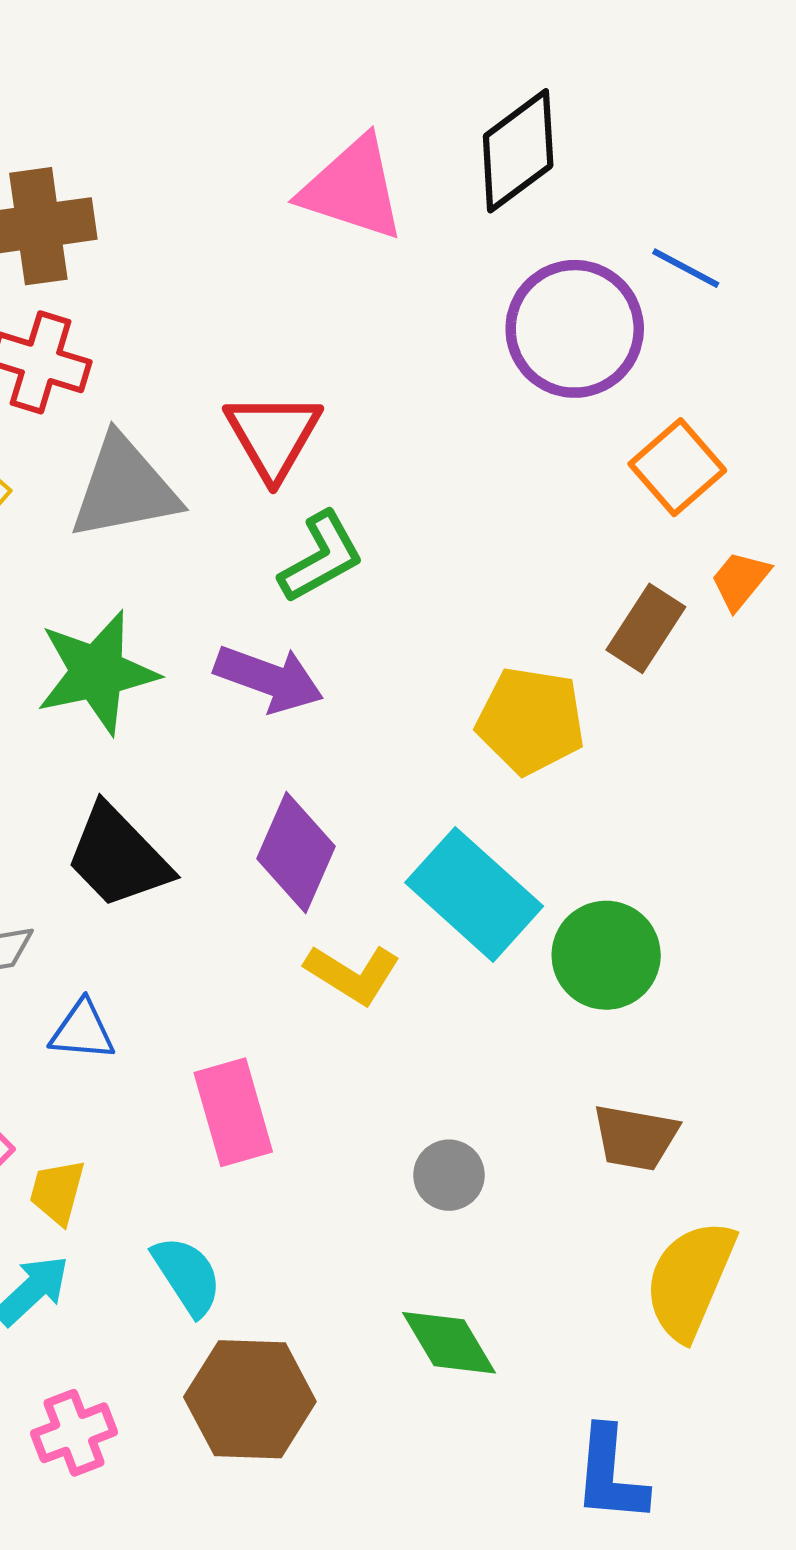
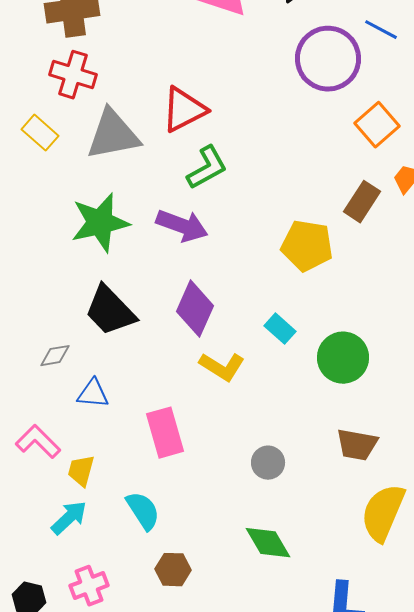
red triangle: (273, 436) -> (184, 110), turned 33
cyan rectangle: (474, 894) -> (280, 329), size x0.5
brown hexagon: (250, 1399) -> (173, 570), size x0.6

